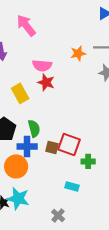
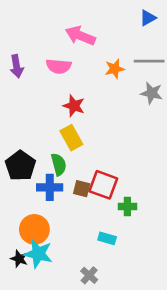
pink arrow: (26, 25) -> (80, 36), moved, turned -30
pink semicircle: (42, 65) -> (59, 66), moved
yellow rectangle: (20, 93) -> (71, 138), moved
orange circle: (16, 166) -> (34, 229), moved

